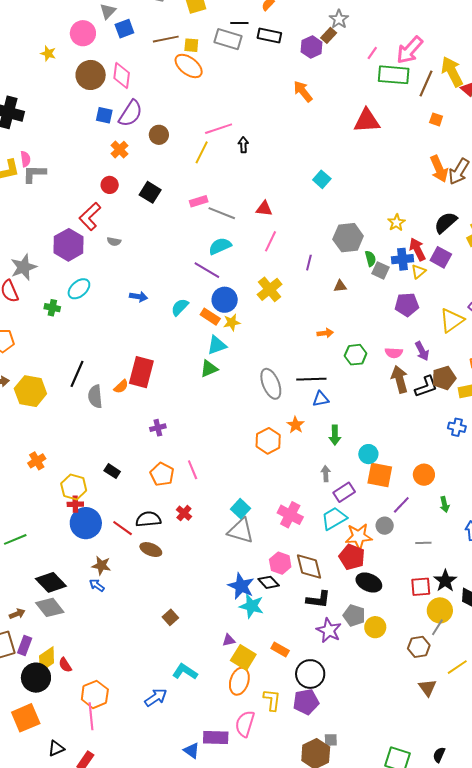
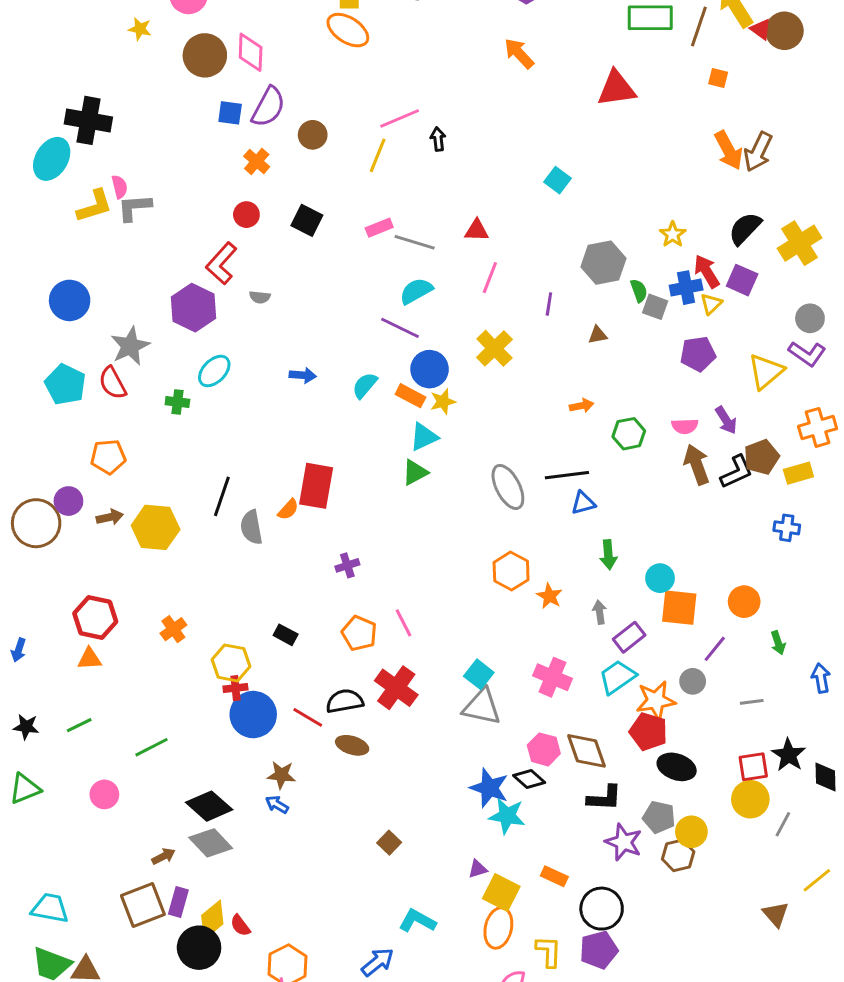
orange star: (296, 425) -> (549, 596), moved
red cross: (184, 513) -> (396, 688), size x1.8
yellow circle: (440, 610) -> (750, 799), moved
brown hexagon: (419, 647) -> (678, 855), moved

